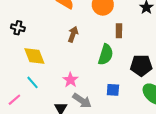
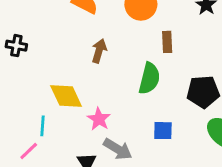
yellow diamond: (34, 56) -> (66, 96), moved
cyan line: (32, 82) -> (42, 126), turned 48
pink line: (14, 100) -> (29, 151), moved

